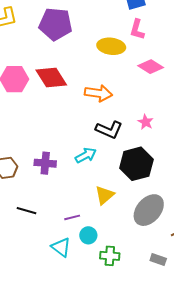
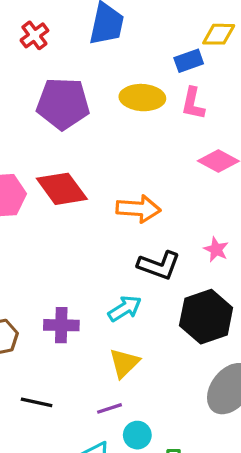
yellow ellipse: (111, 46) -> (142, 98), moved
yellow triangle: (105, 195) -> (124, 363), moved

